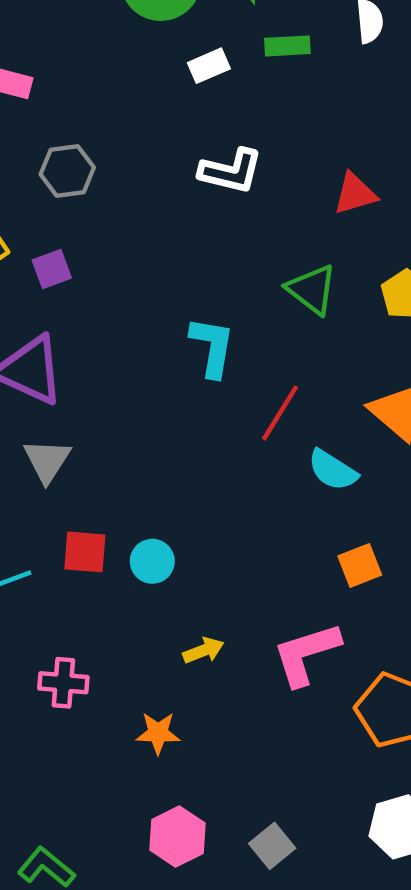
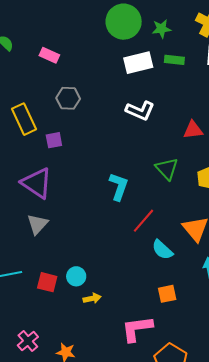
white rectangle: (209, 66) -> (138, 63), size x1.6
red square: (85, 552) -> (47, 282), moved
yellow arrow: (203, 650) -> (92, 298), moved
pink cross: (63, 683) -> (28, 341), moved, turned 35

